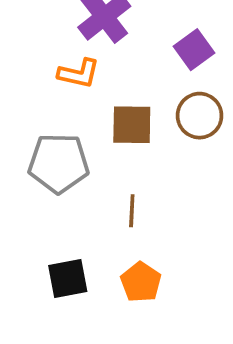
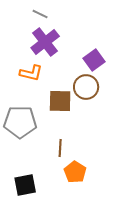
brown circle: (200, 116) -> (86, 87), moved
orange pentagon: (141, 282) -> (75, 172), moved

